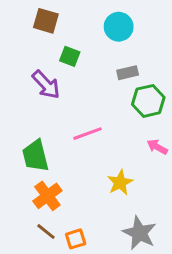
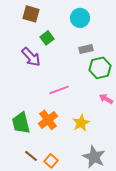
green square: (70, 56) -> (47, 38), turned 32
green trapezoid: (36, 156) -> (21, 123), moved
orange cross: (47, 196) -> (48, 120), moved
orange square: (76, 239) -> (51, 161), turned -32

